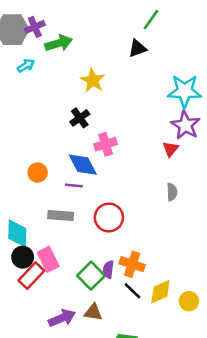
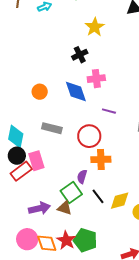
purple line: (74, 185) -> (109, 111), moved
orange cross: (132, 264) -> (101, 159), moved, turned -30
green square: (91, 276) -> (71, 193), moved

